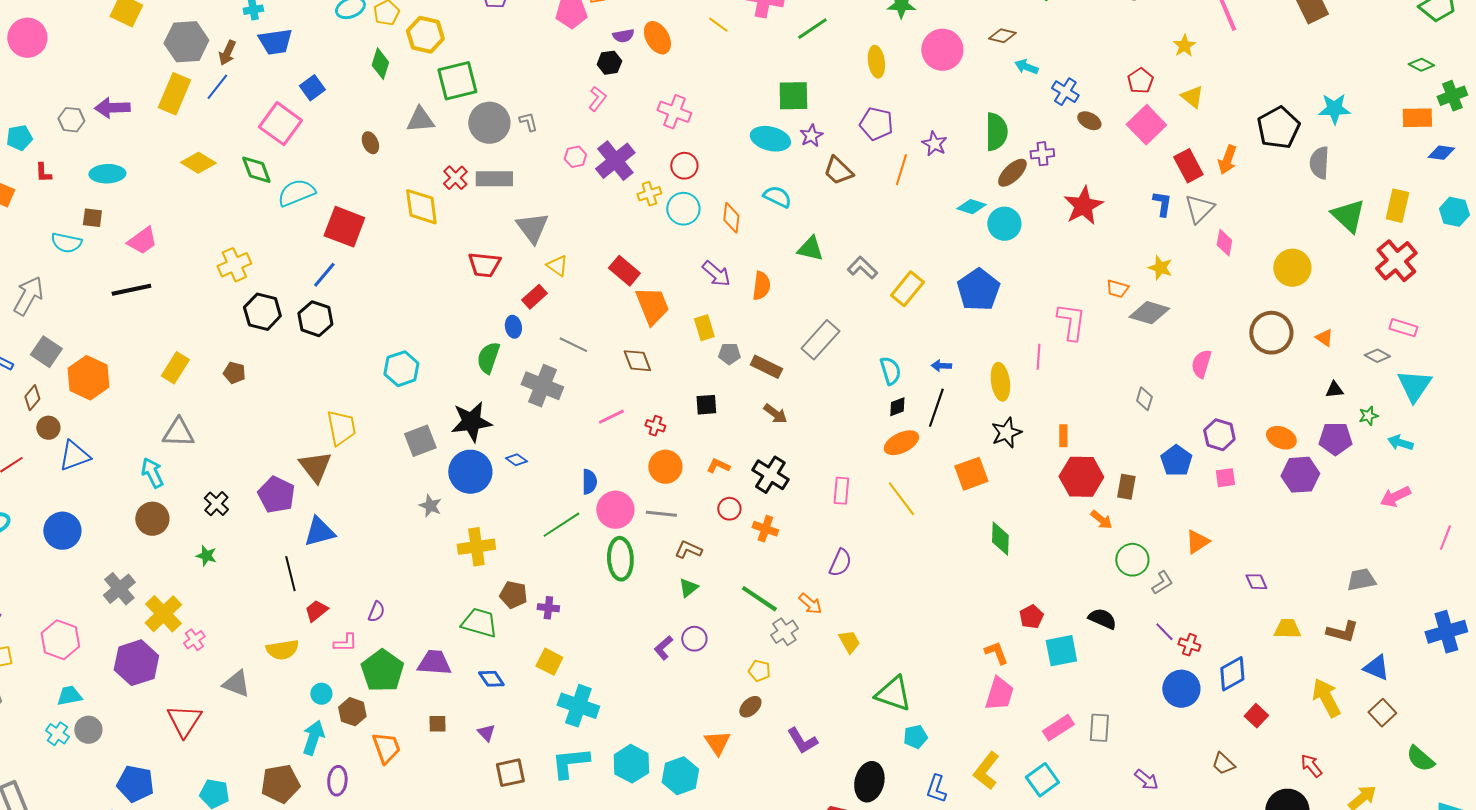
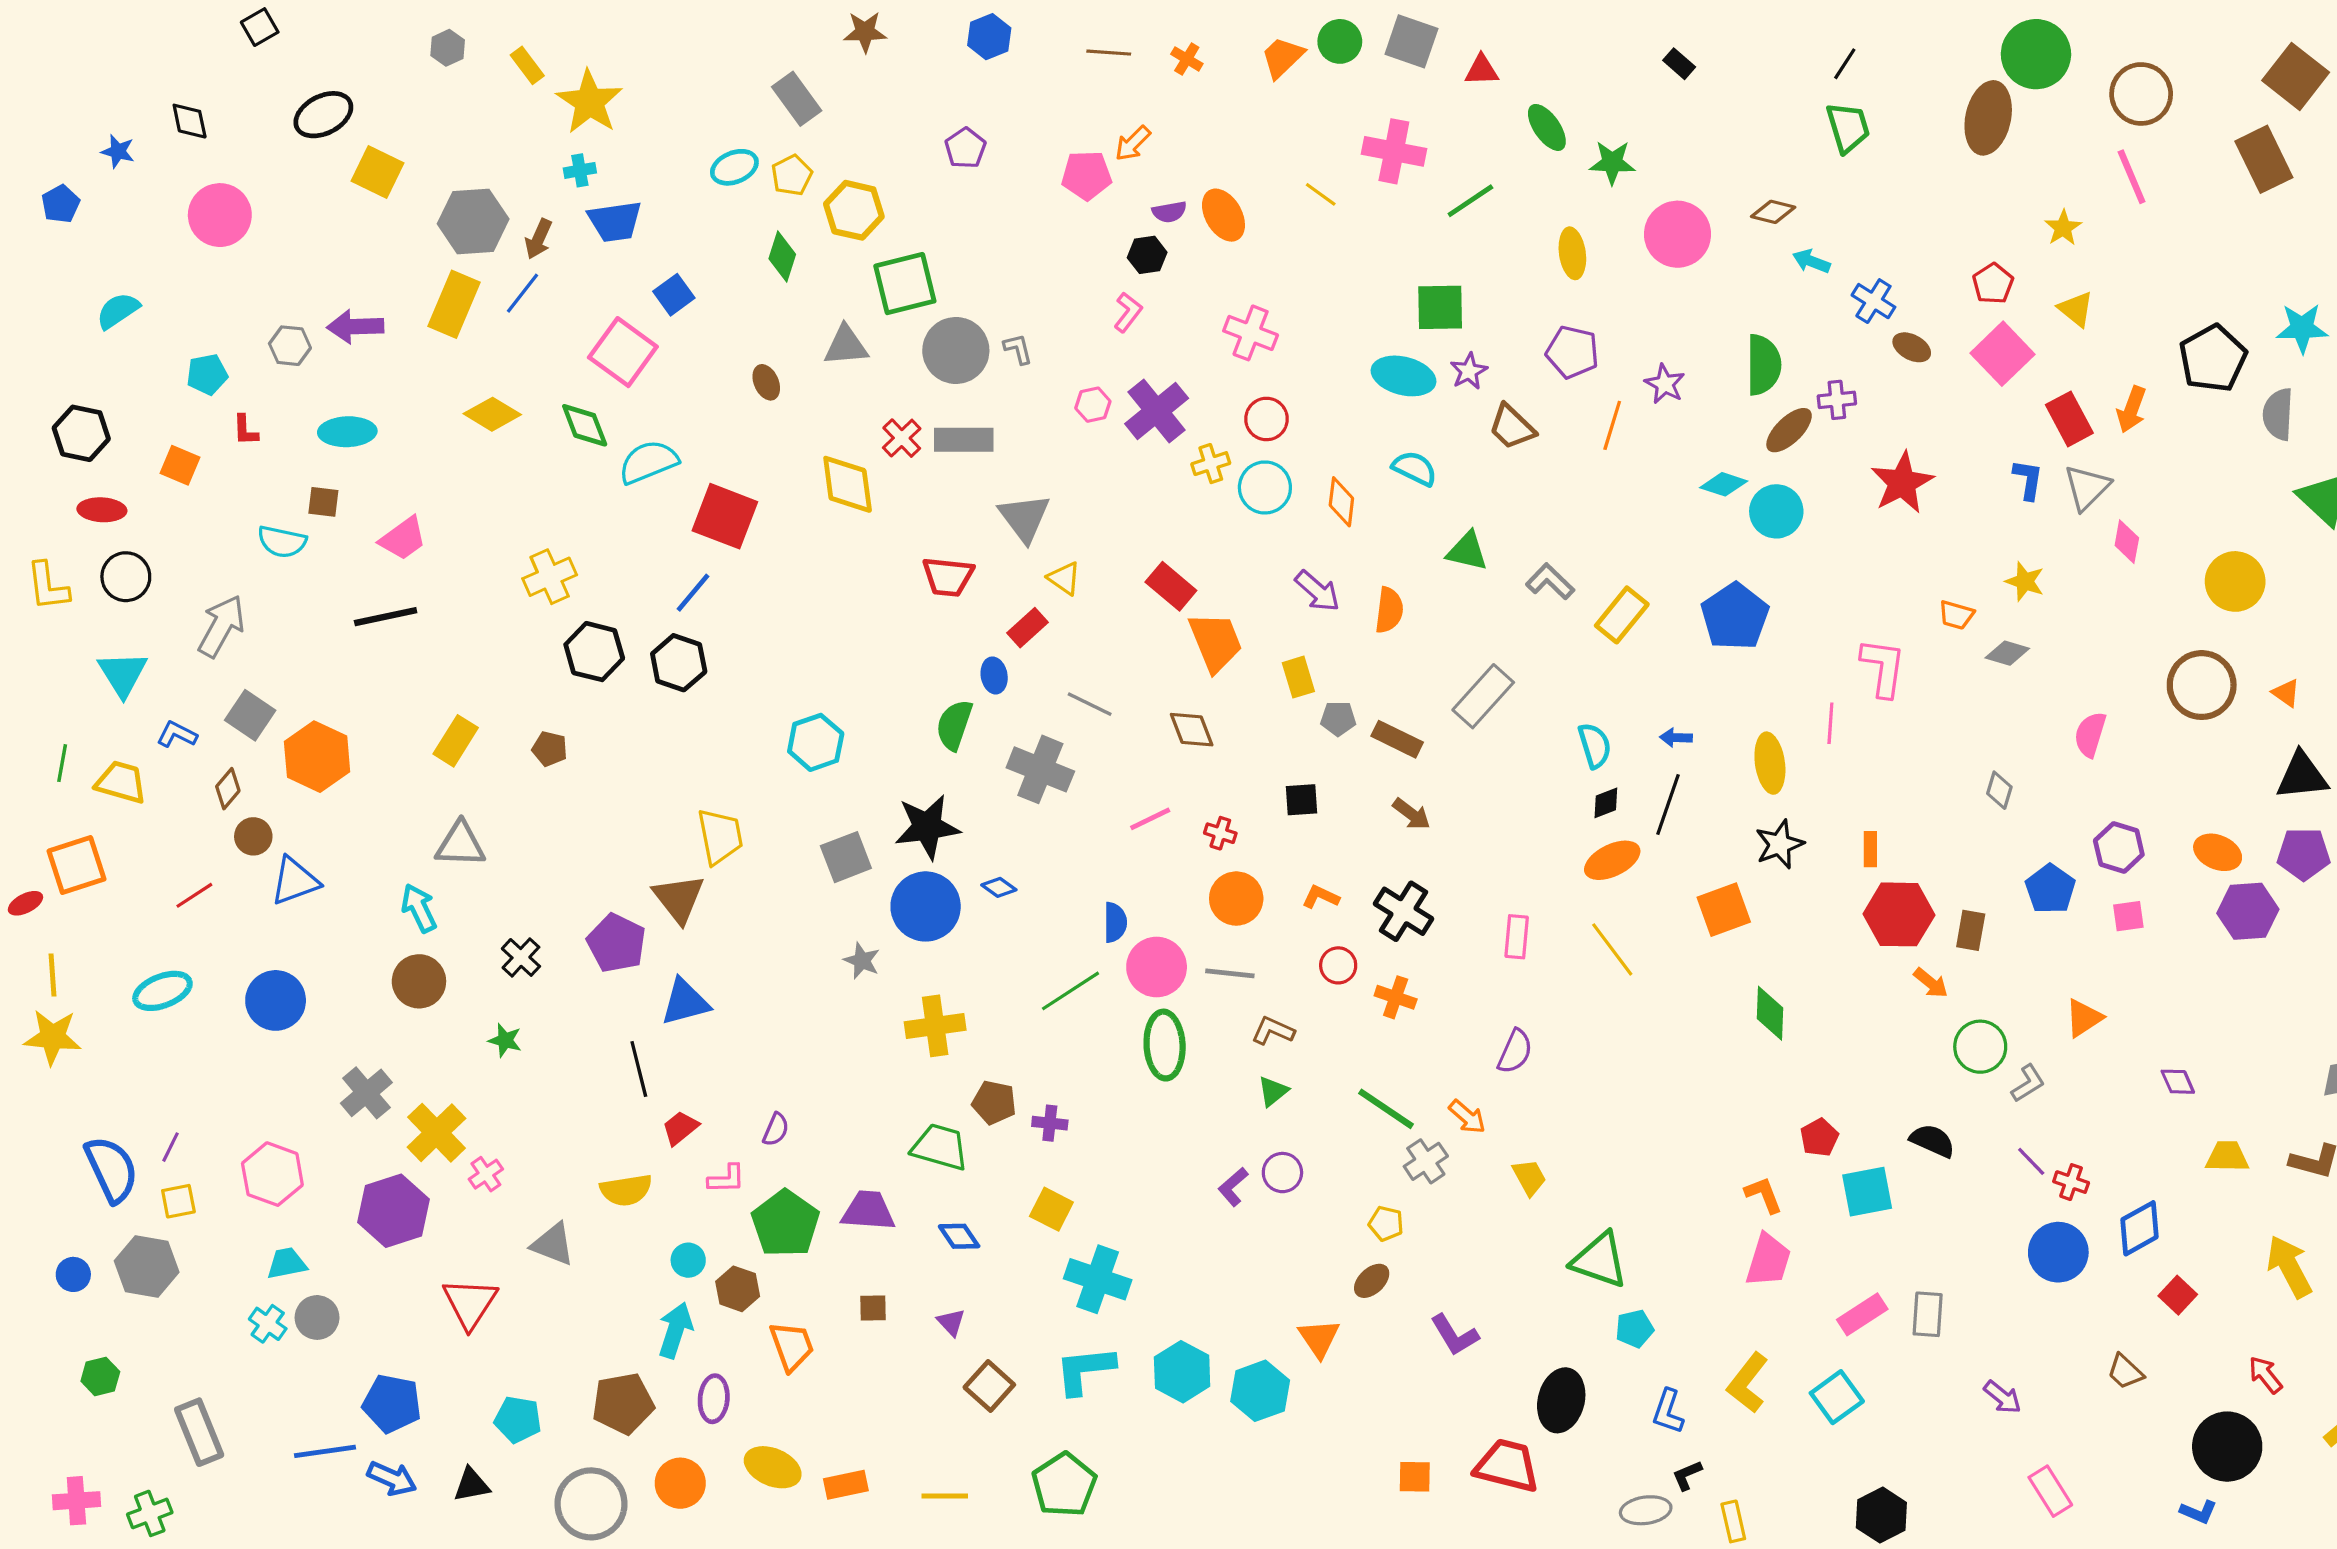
gray diamond: (1149, 313) -> (2007, 653), size x0.7
black triangle: (1334, 390) -> (2302, 776), size x1.8
brown square: (510, 773) -> (989, 1386), turned -36

